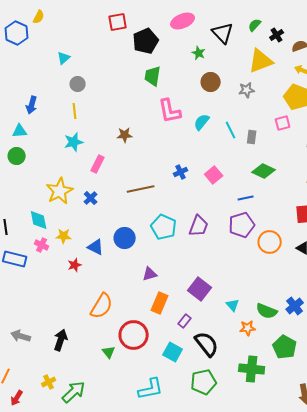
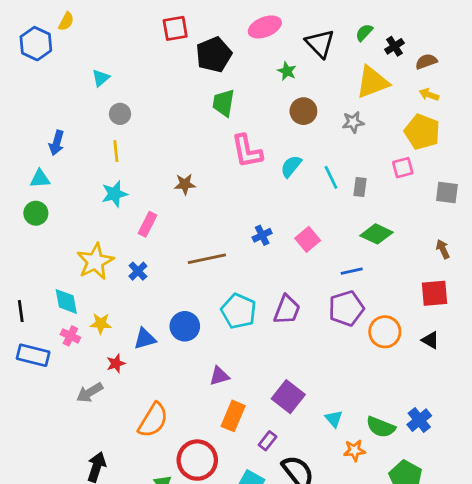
blue triangle: (96, 247) -> (145, 339), turned -42
gray arrow: (21, 336) -> (90, 392), moved, turned -48

